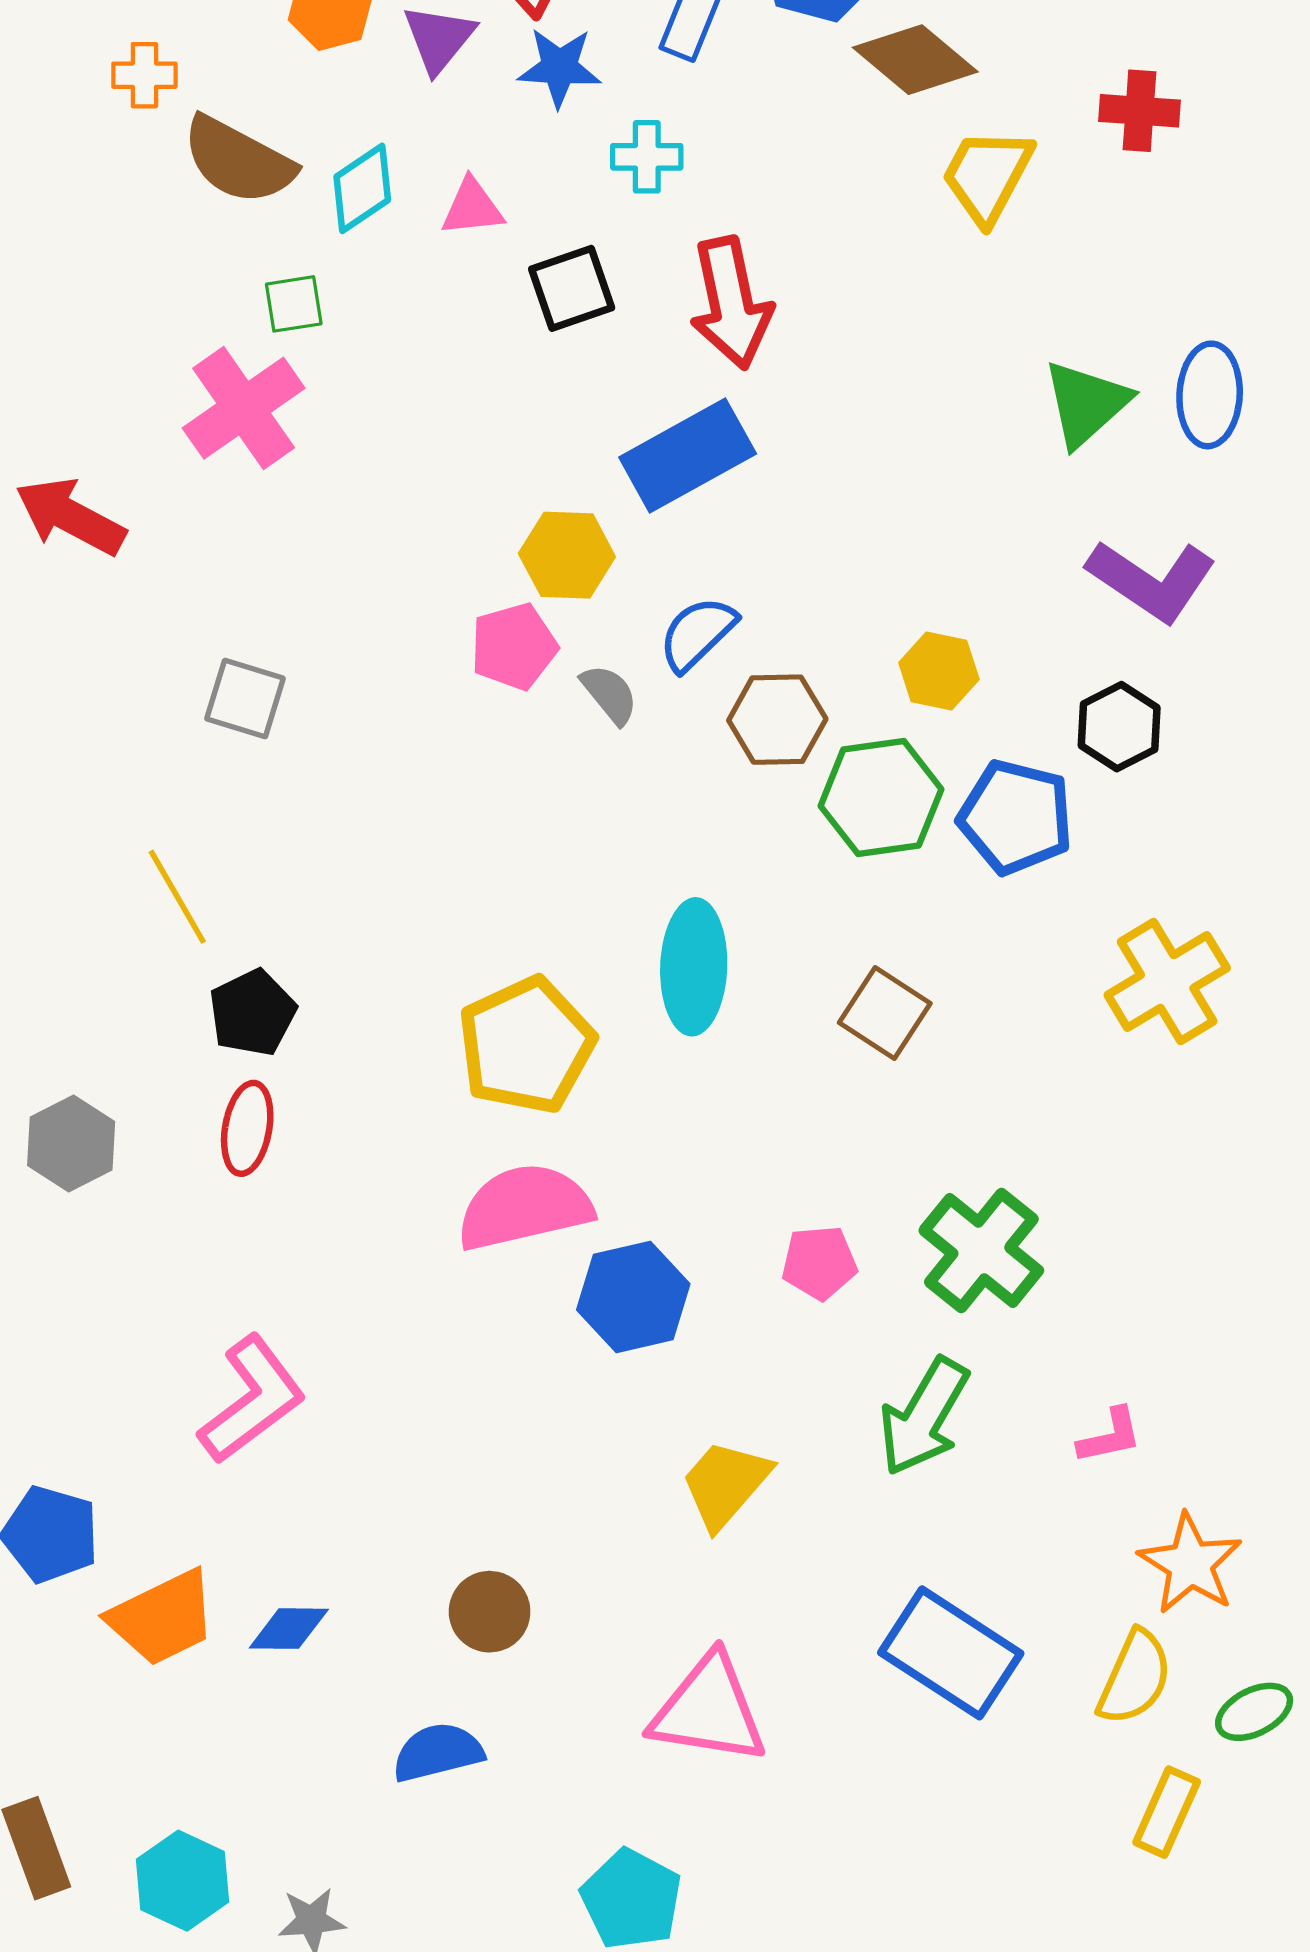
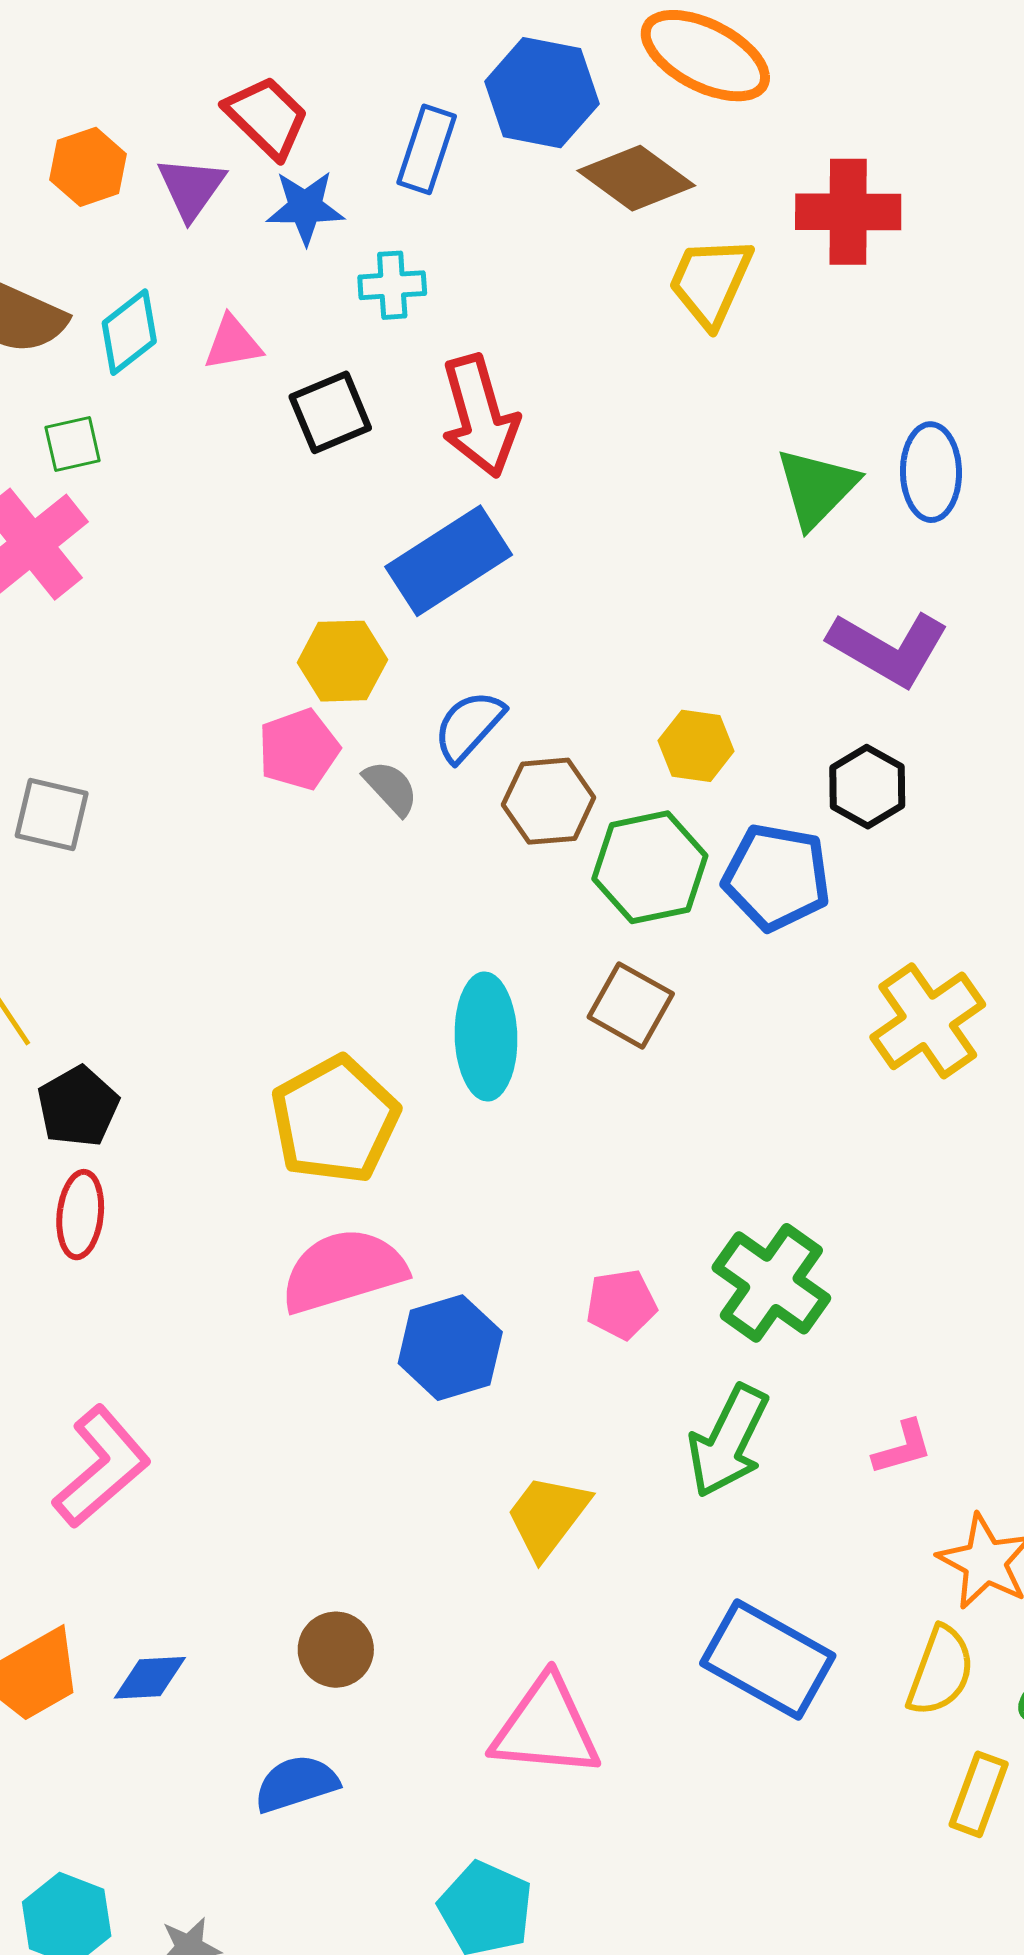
red cross: (1139, 111) -> (848, 212), size x1.4
brown square: (885, 1013) -> (631, 1005), moved

